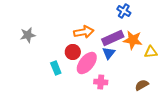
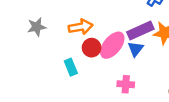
orange arrow: (84, 32) -> (81, 27), moved
pink ellipse: (87, 63) -> (112, 45), moved

